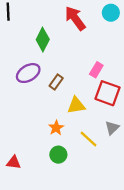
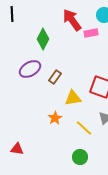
pink rectangle: (96, 70) -> (91, 33), moved, turned 48
green circle: (58, 155) -> (80, 157), moved

